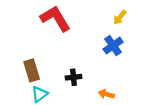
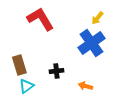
blue cross: (113, 46) -> (91, 43), size x1.5

